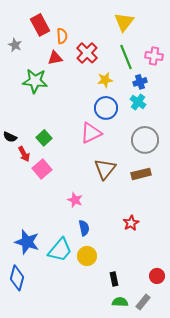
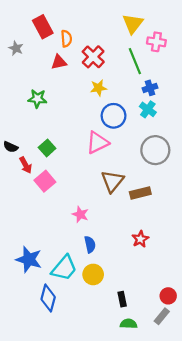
pink cross: (154, 56) -> (156, 42), moved
yellow star: (105, 80) -> (99, 88), moved
green star: (35, 81) -> (37, 99), moved, size x0.7
brown rectangle: (141, 174) -> (140, 193), moved
blue diamond: (17, 278) -> (48, 298), moved
gray rectangle: (143, 302) -> (162, 316), moved

